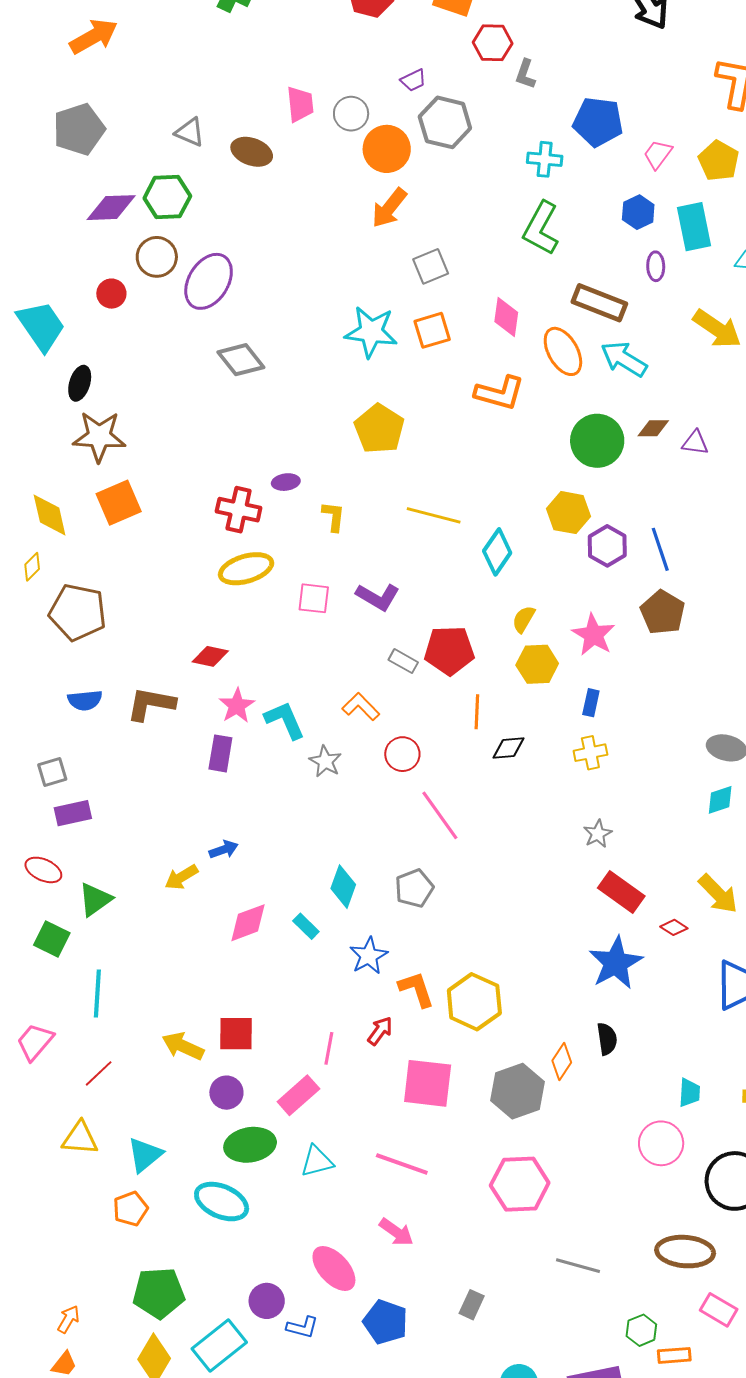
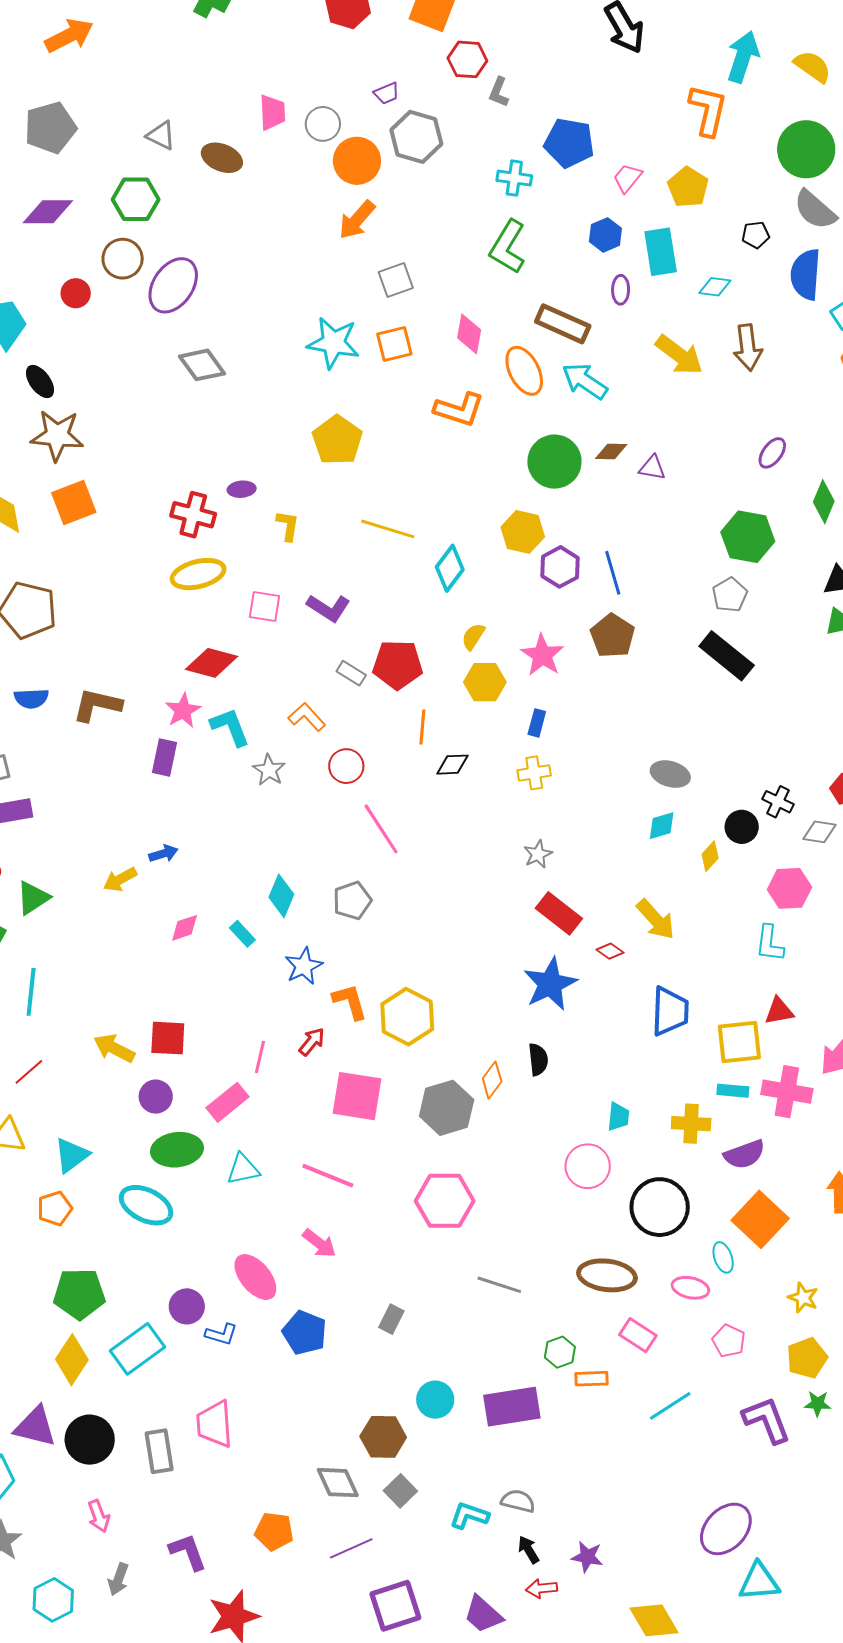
purple diamond: (111, 208) -> (48, 212), moved
black ellipse: (80, 383) -> (40, 381), turned -56
red diamond: (210, 656) -> (211, 663), moved, size x1.4
pink diamond: (248, 923) -> (185, 928), size x0.7

